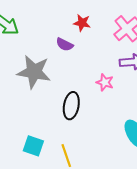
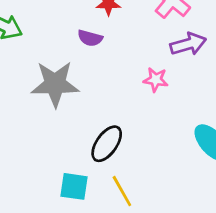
black ellipse: (71, 106) -> (107, 144), moved, turned 36

